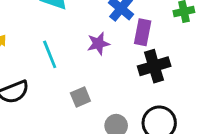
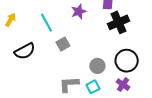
gray square: (80, 97) -> (63, 44), moved

